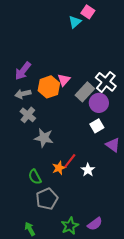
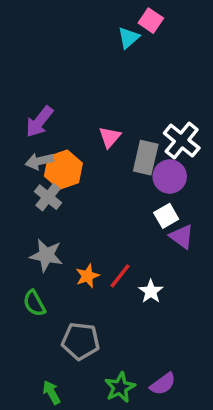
orange hexagon: (49, 87) -> (63, 170), moved
gray rectangle: (85, 92) -> (146, 158), turned -30
gray star: (44, 138) -> (46, 255), moved
purple triangle: (113, 145) -> (182, 236), moved
orange star: (59, 168) -> (87, 276), moved
green semicircle: (35, 177) -> (34, 303), moved
gray pentagon: (47, 199) -> (81, 341), turned 30

